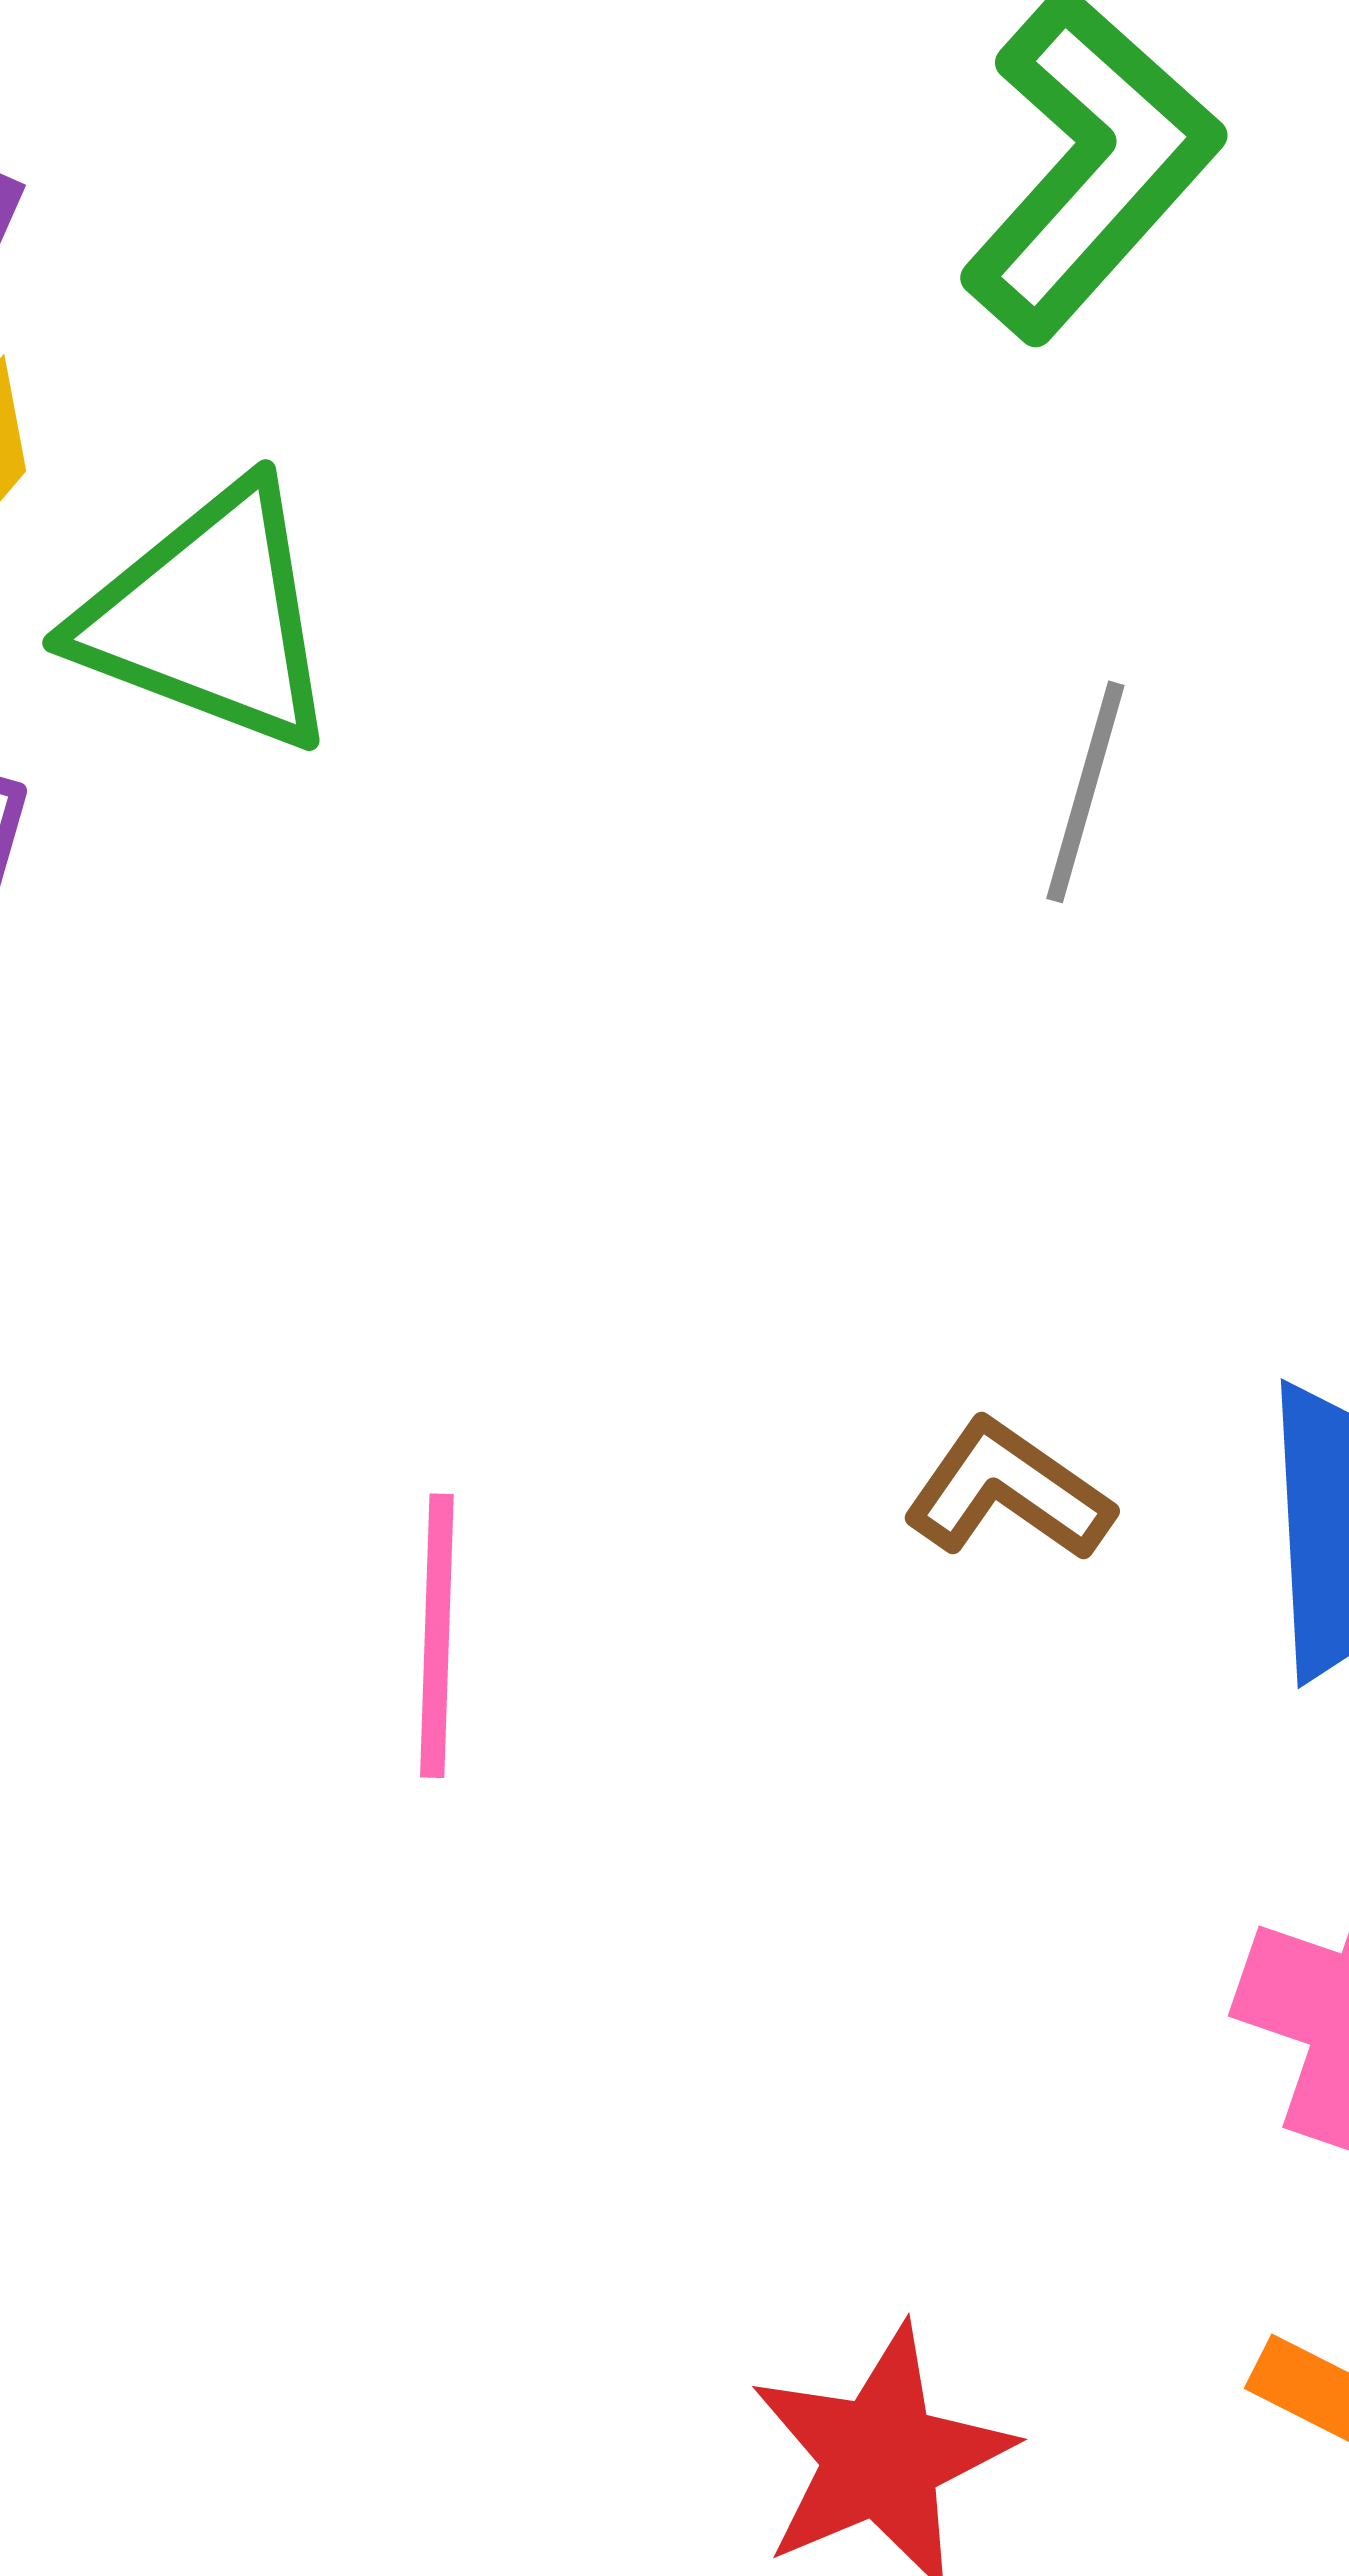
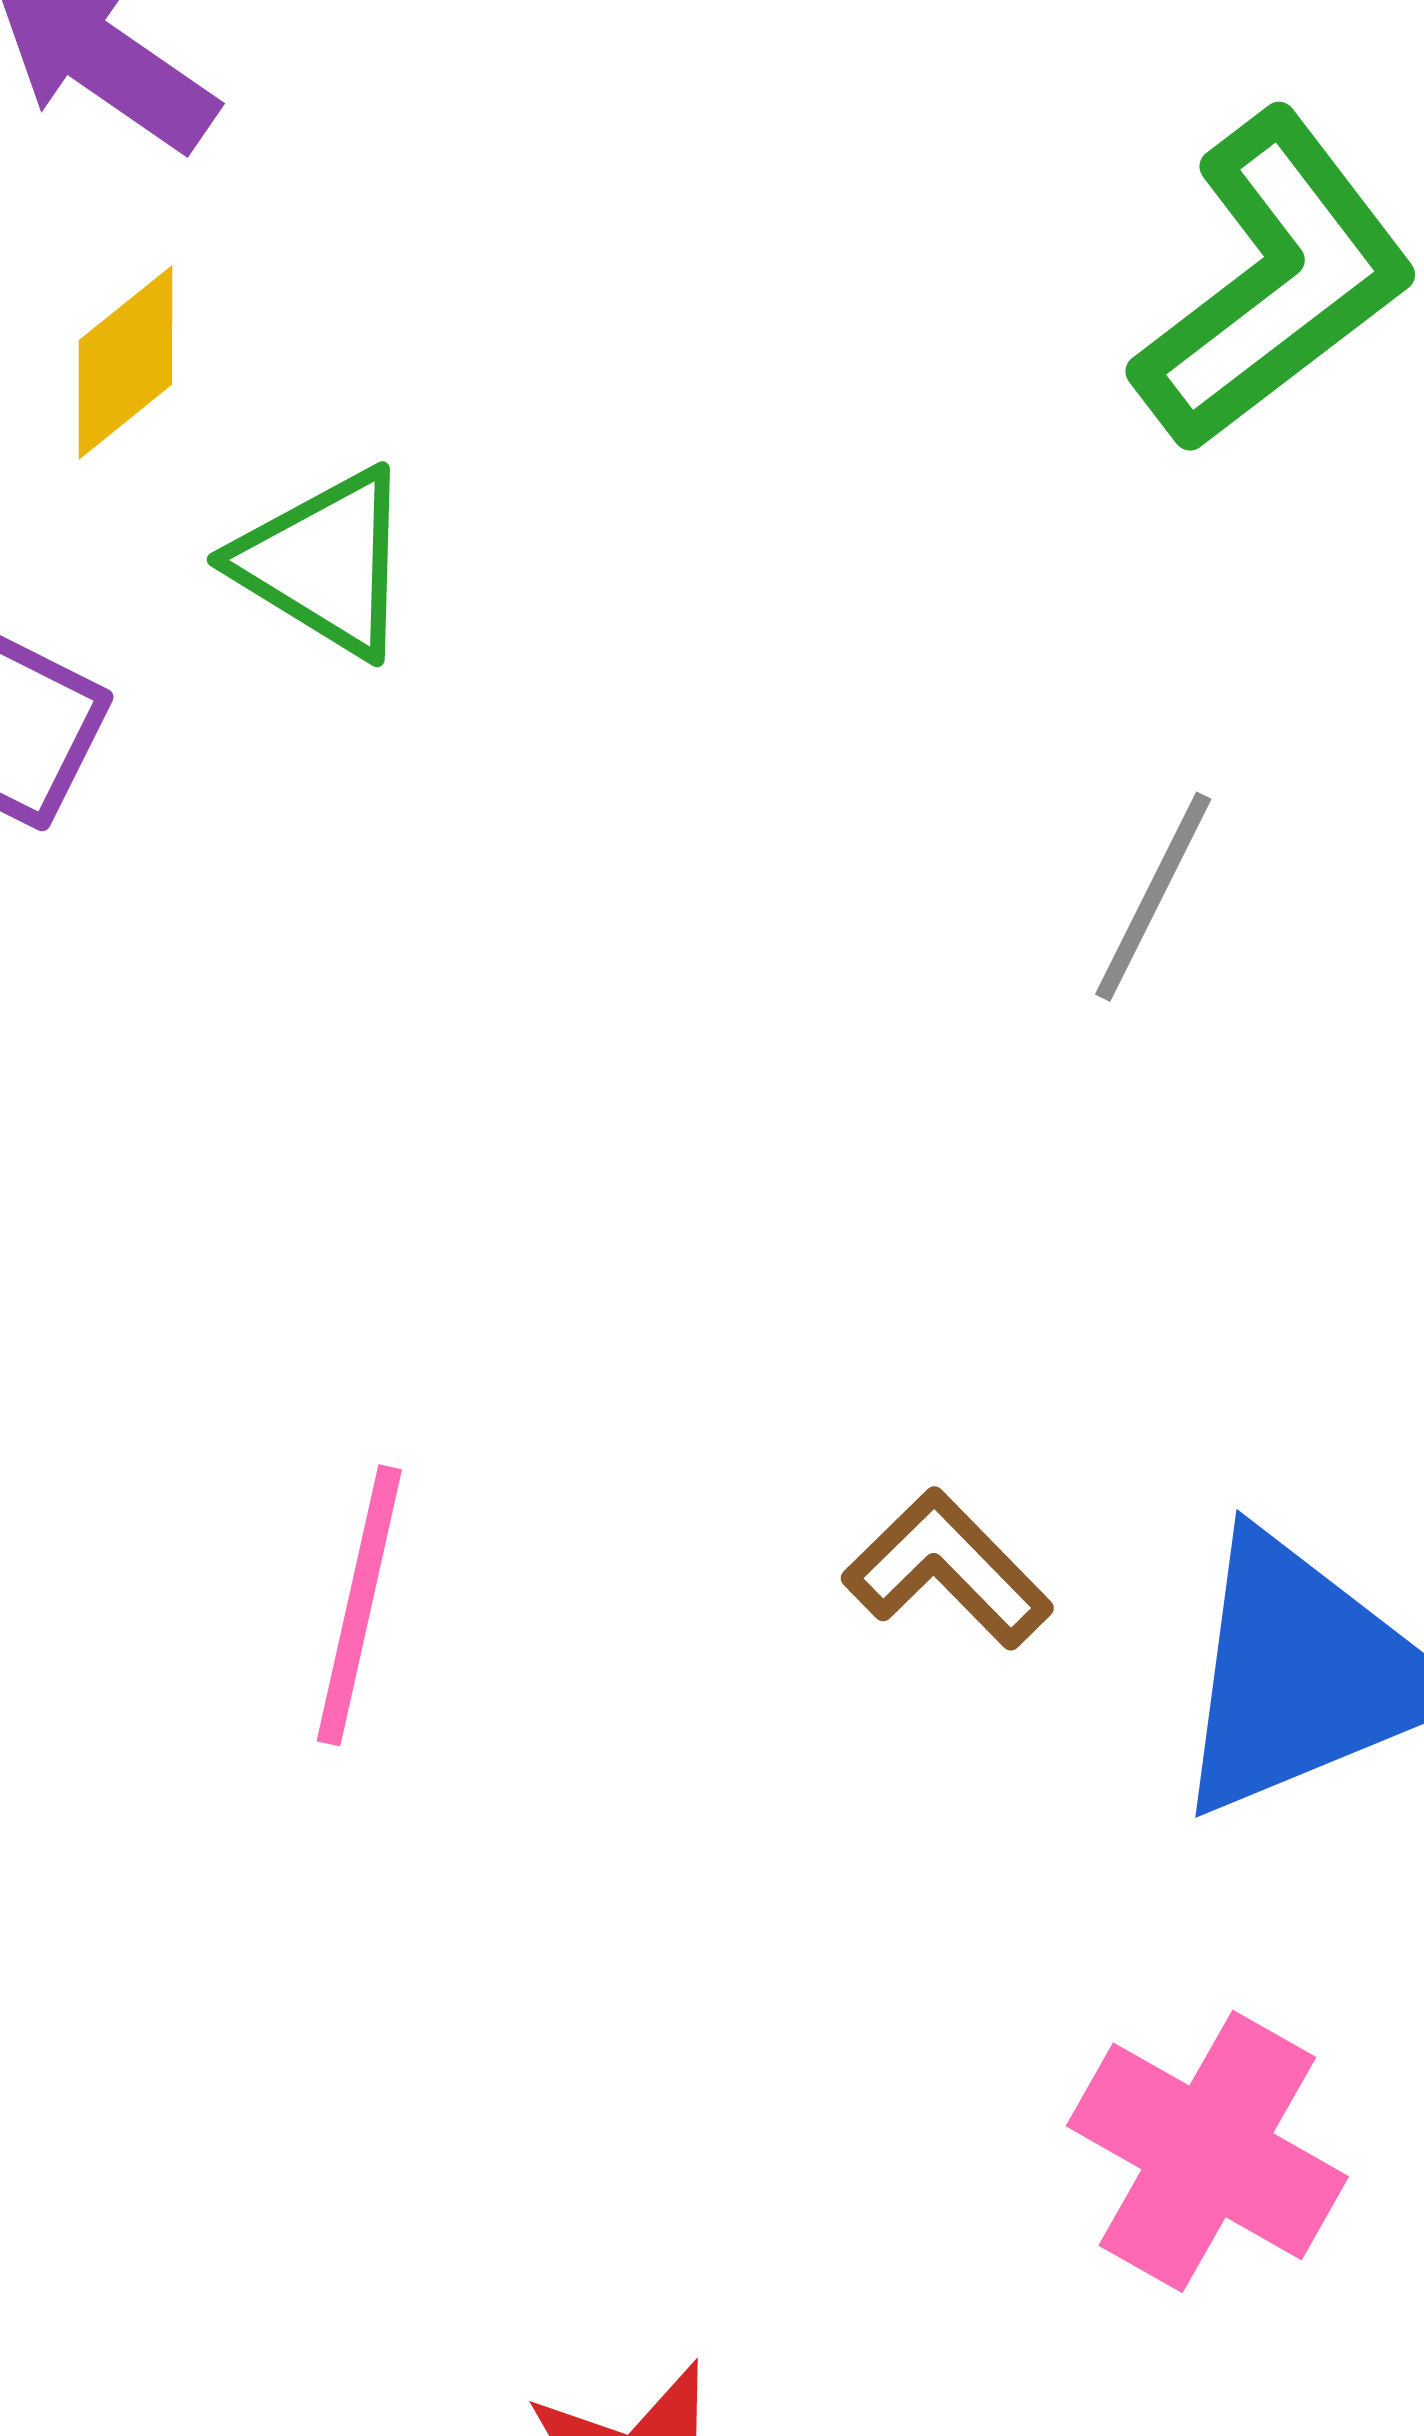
green triangle: (209, 618) -> (325, 563), size x0.7

